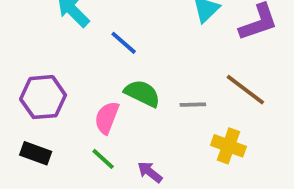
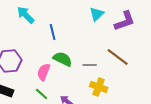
blue line: (124, 43) -> (53, 32), turned 35
yellow cross: (228, 146) -> (99, 87), moved

